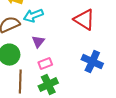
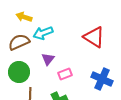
pink rectangle: (45, 64) -> (65, 74), moved

